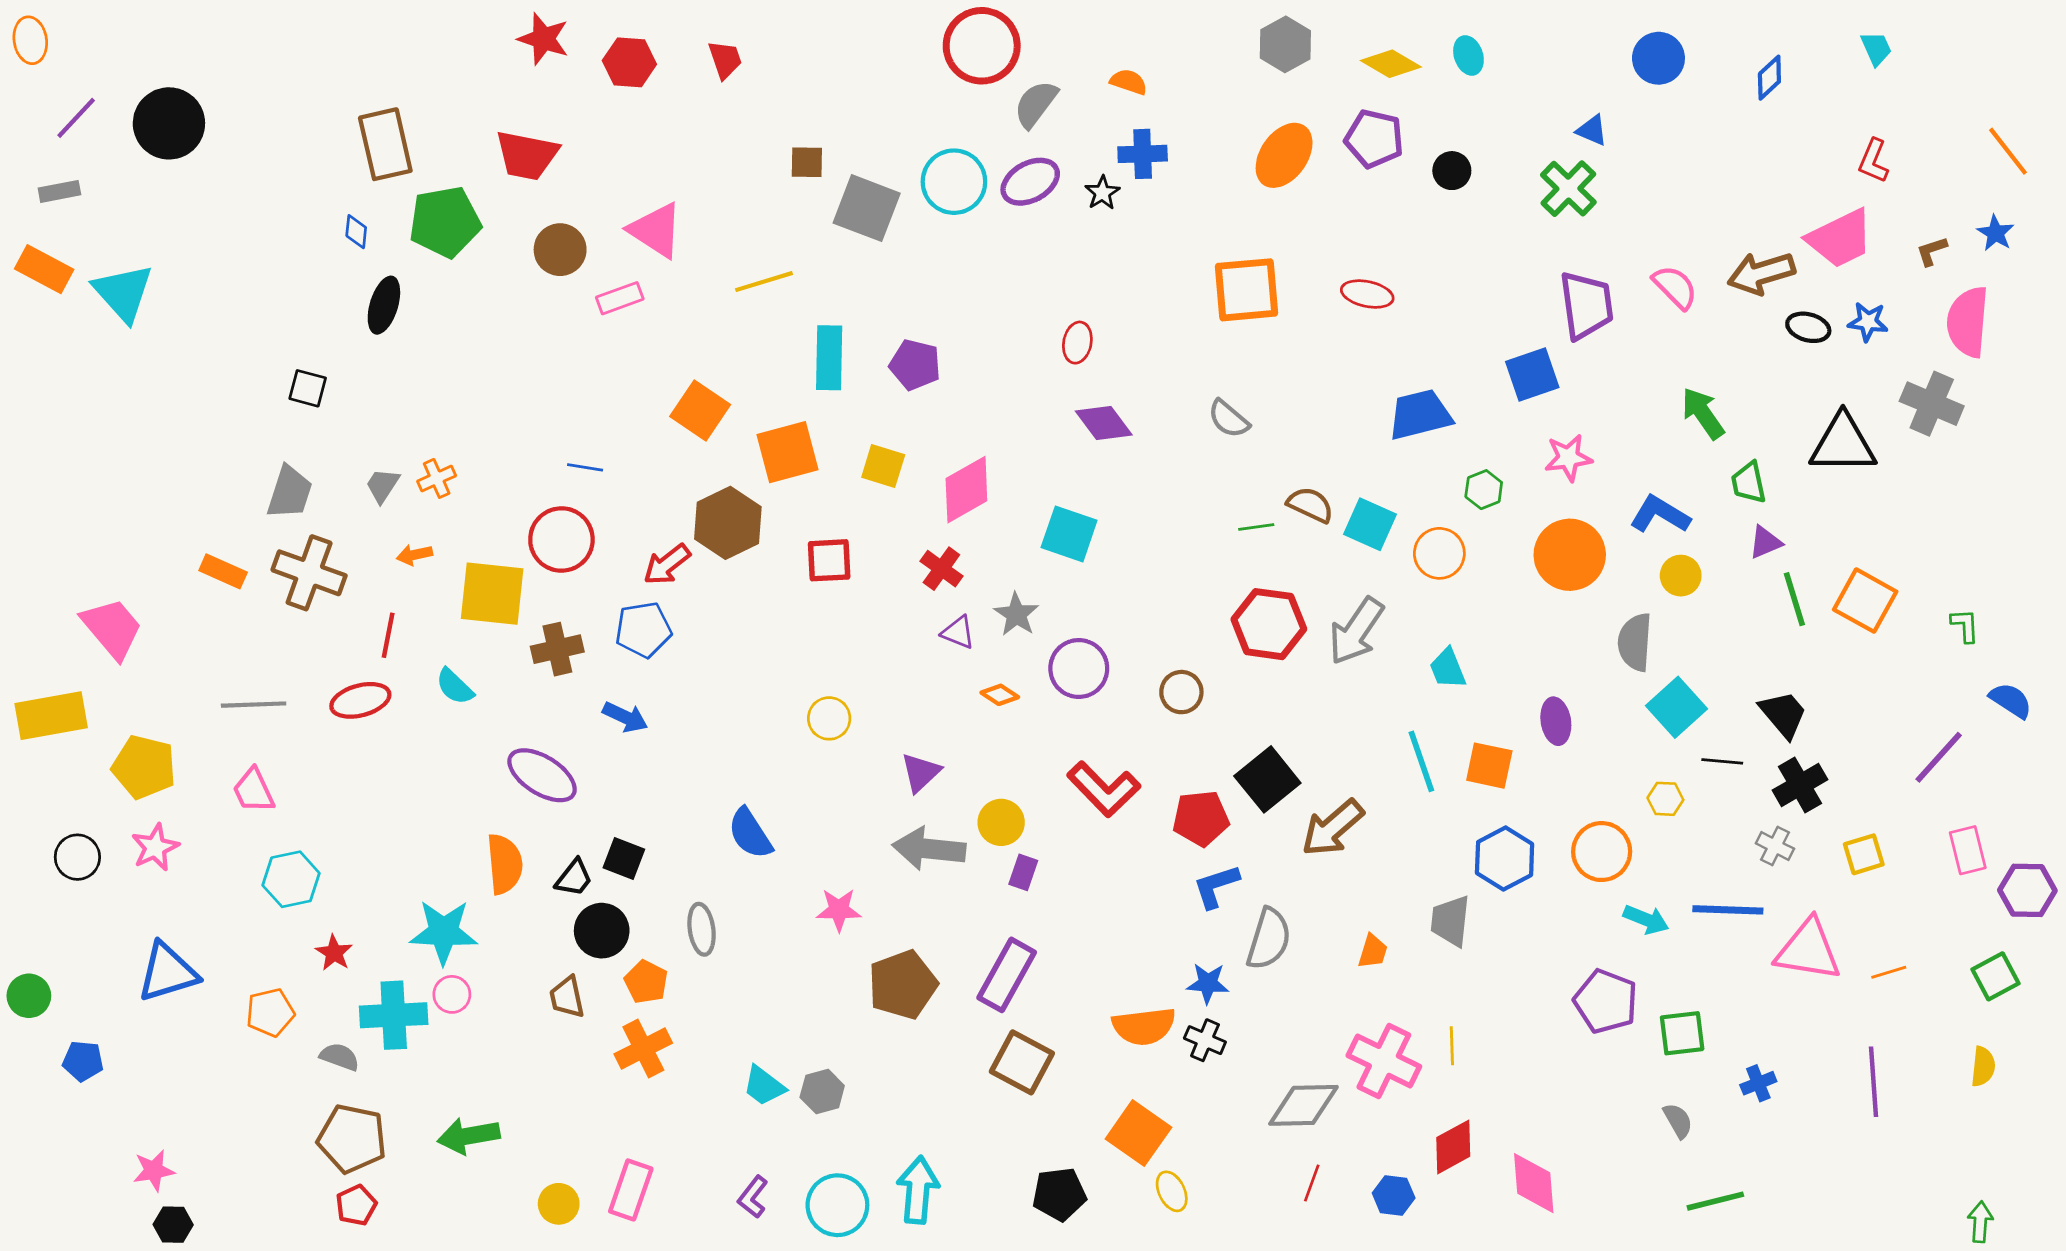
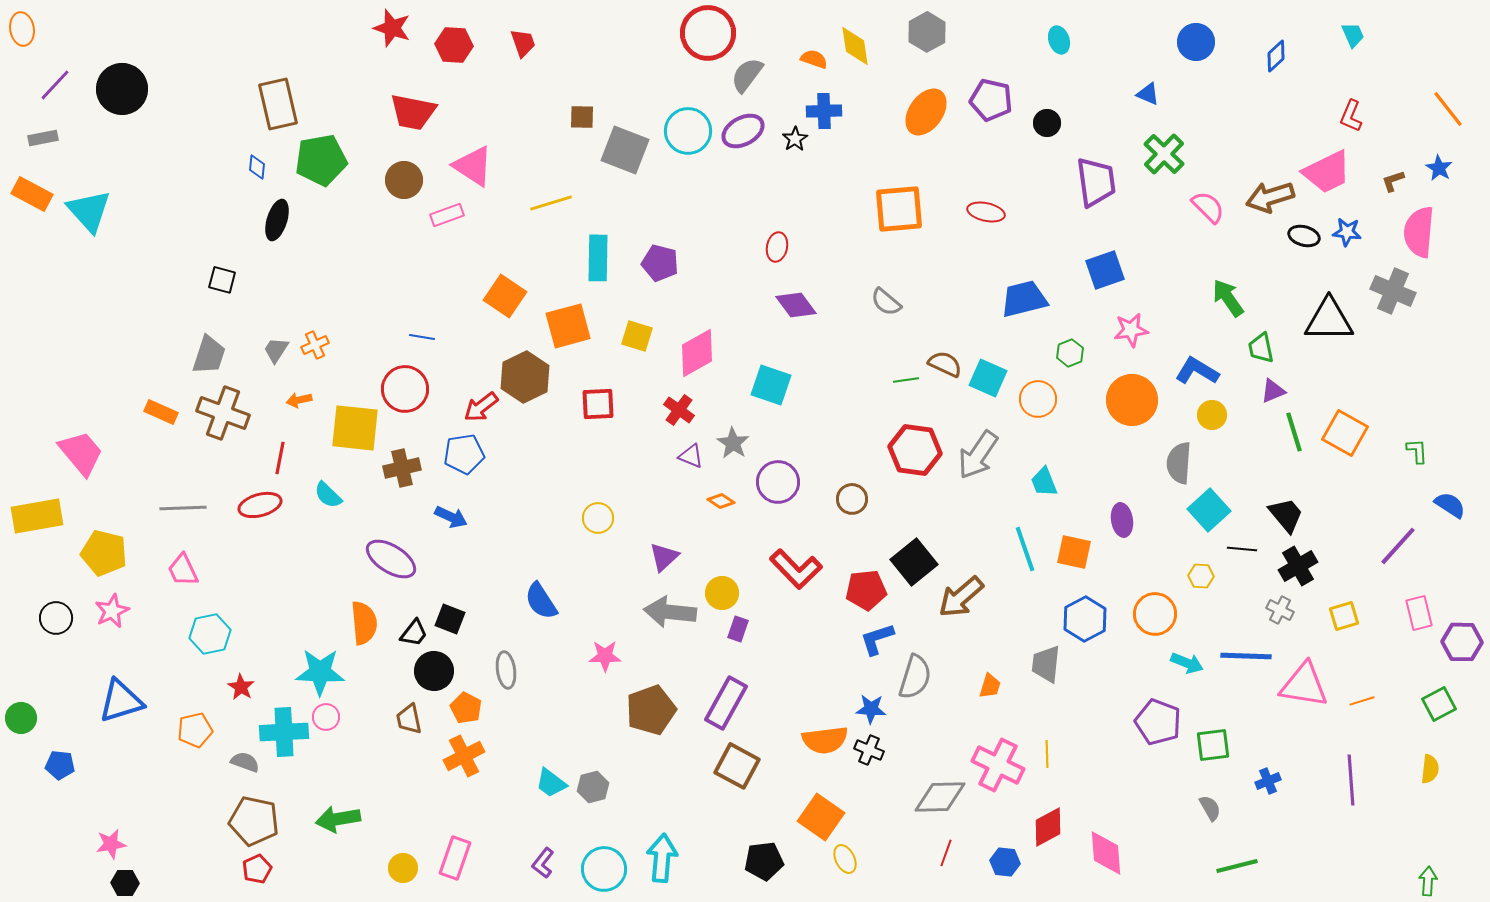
yellow diamond: (1391, 64) -> (855, 46), moved, turned 51
red trapezoid: (527, 155) -> (413, 112), moved
green cross: (1568, 189) -> (1164, 154), moved
purple trapezoid: (1586, 305) -> (1096, 182), moved

